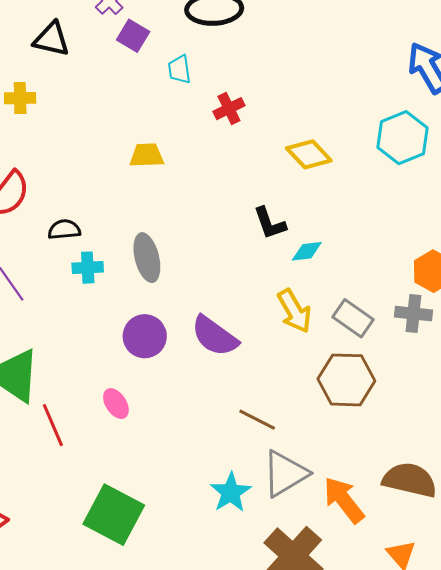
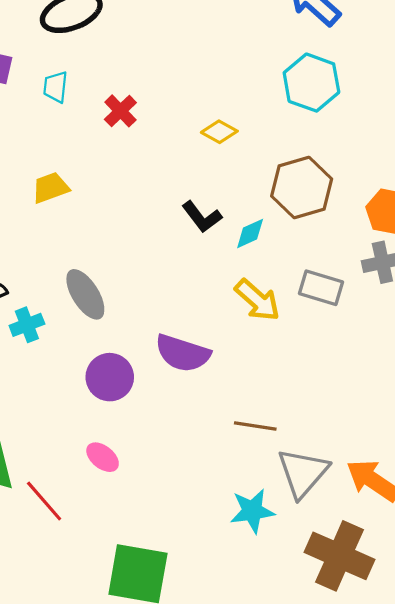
cyan trapezoid: (179, 69) -> (55, 87), turned 32
yellow diamond: (309, 154) -> (219, 132), size x0.7
brown hexagon: (346, 380) -> (302, 187), moved
cyan star: (231, 492) -> (252, 511), turned -30

